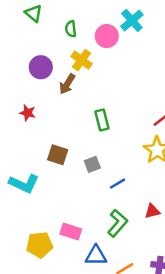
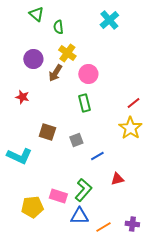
green triangle: (34, 13) -> (36, 14), moved
pink circle: (107, 36) -> (88, 74), moved
red triangle: (152, 211) -> (117, 179), moved
green L-shape: (118, 223) -> (83, 190), moved

